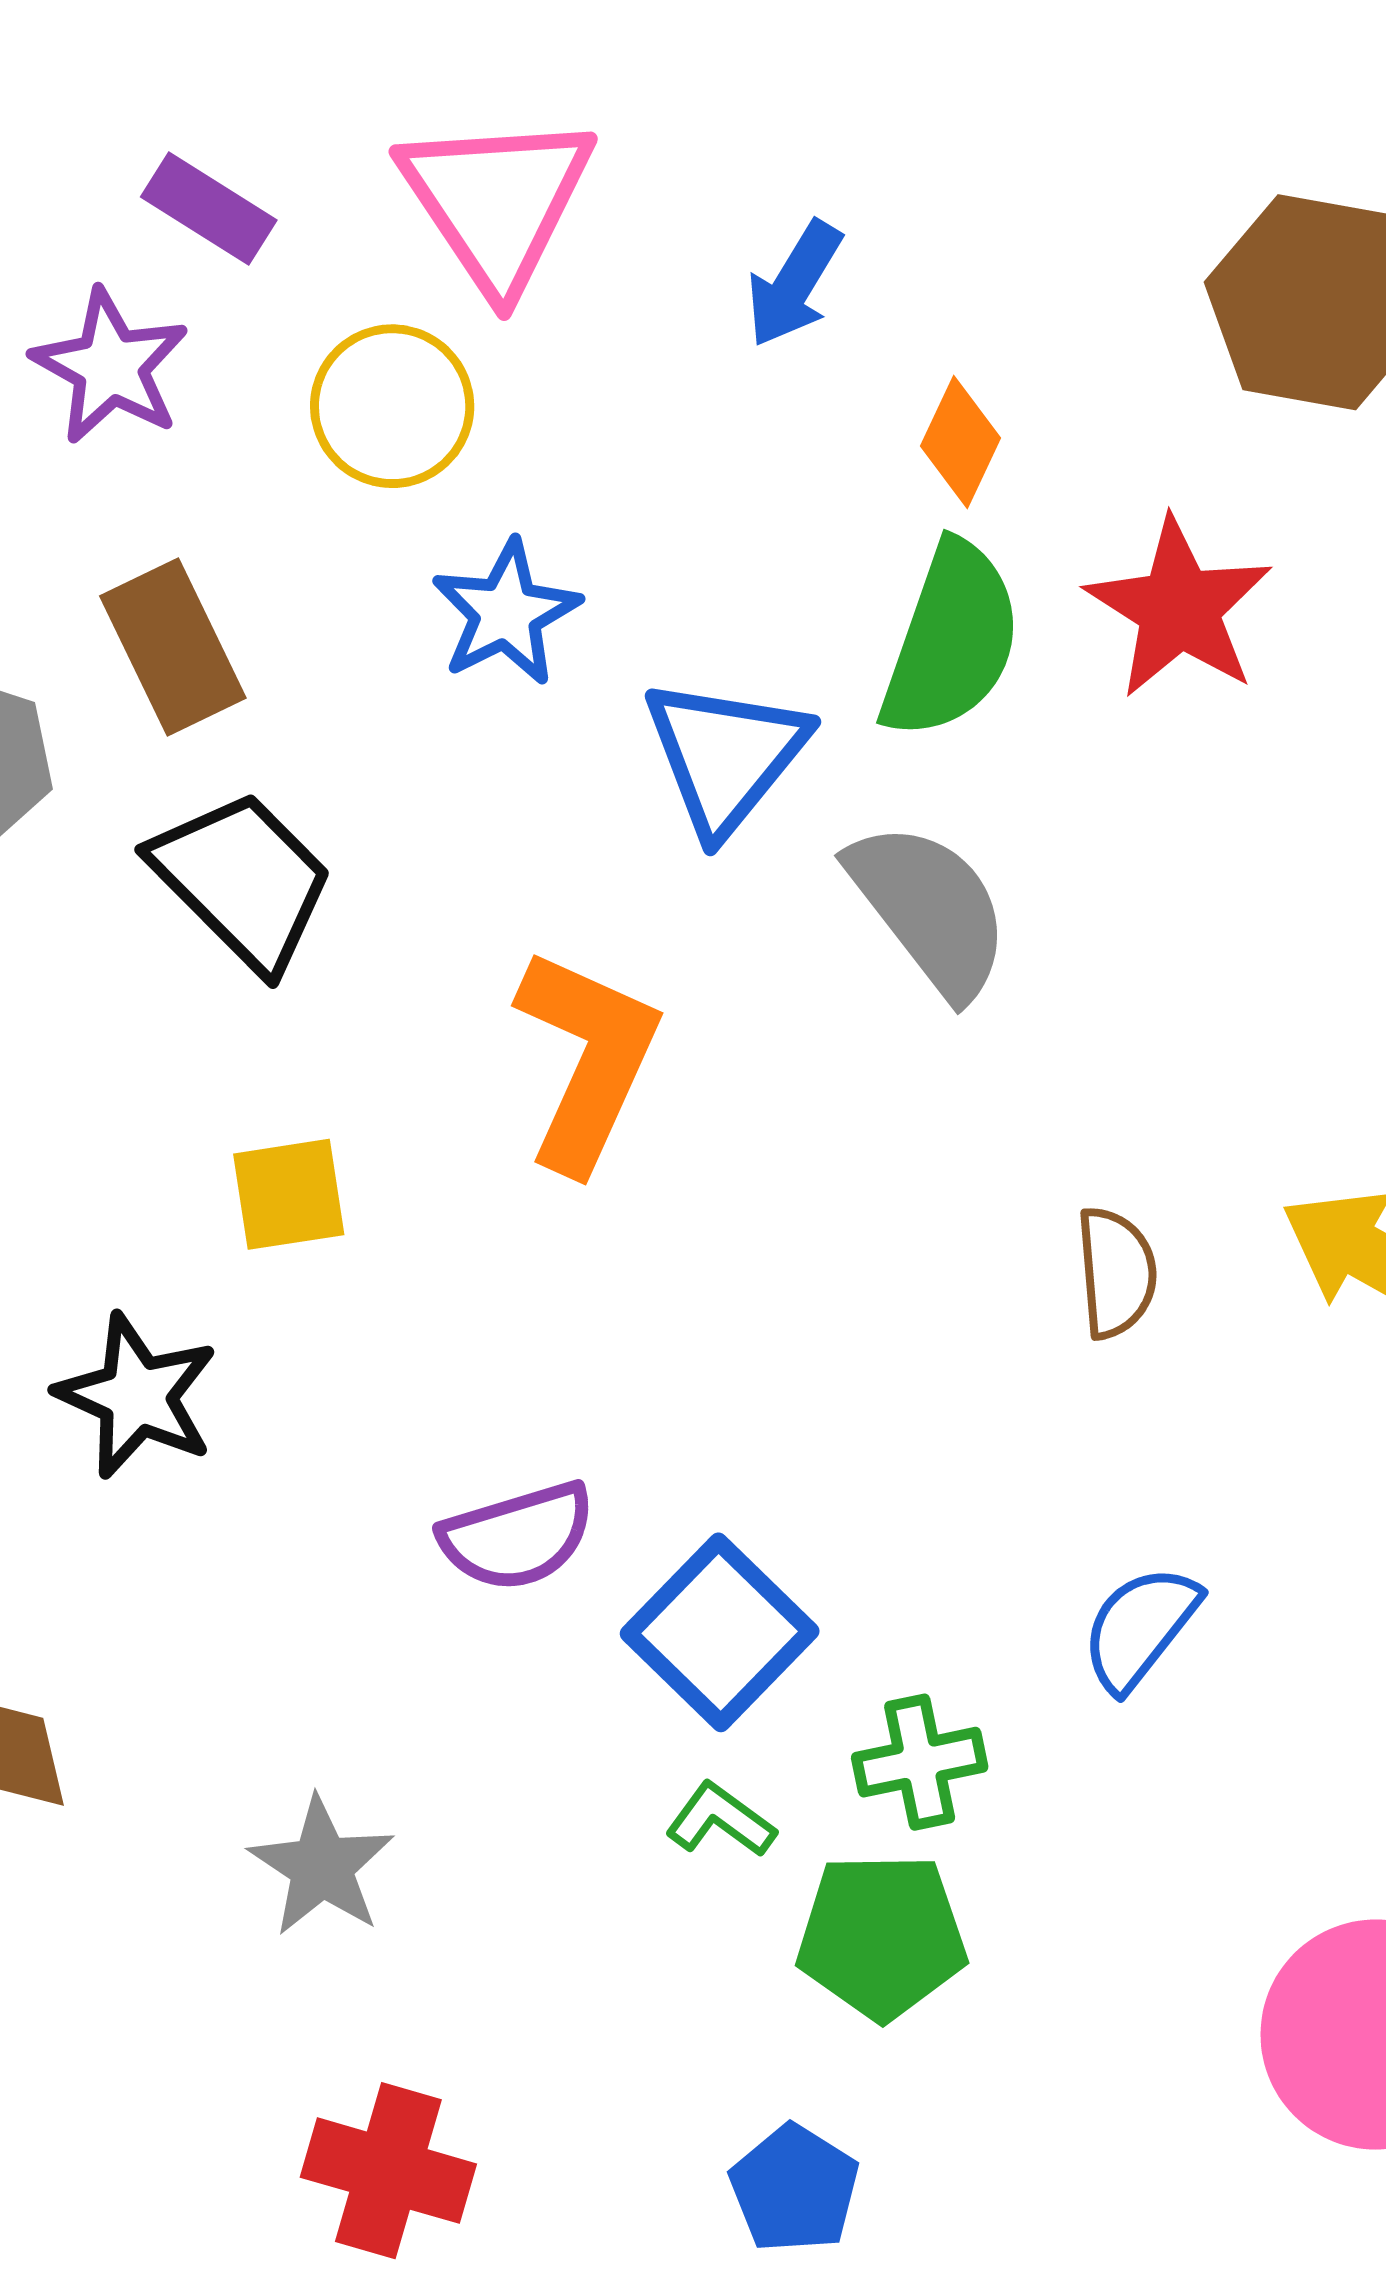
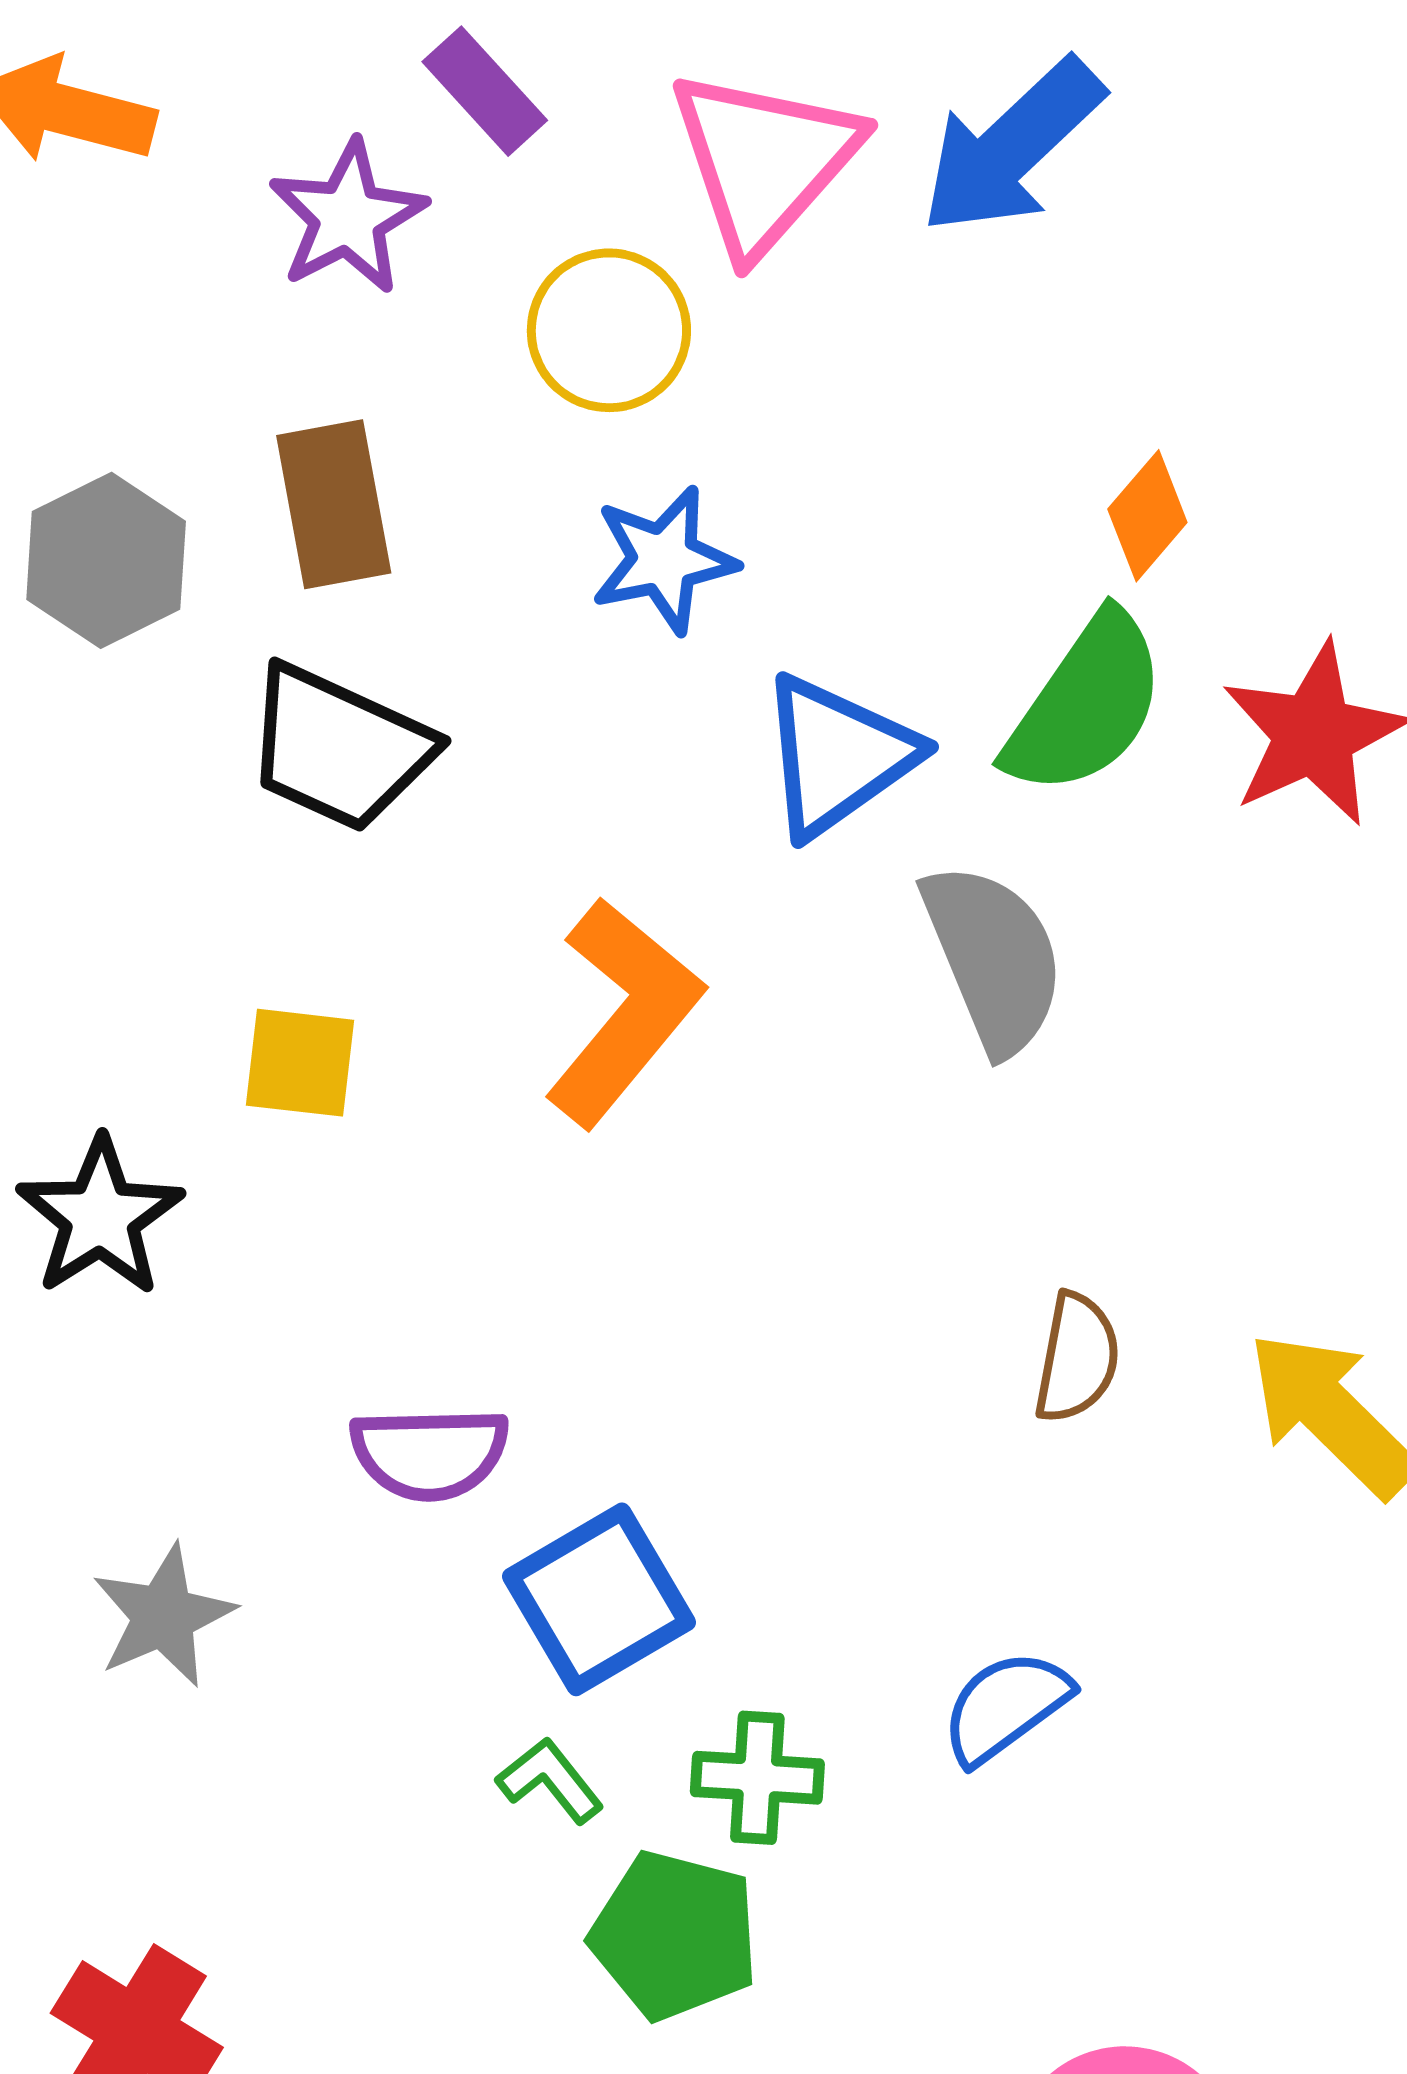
blue arrow: (794, 284) -> (1012, 147), moved, size x1.6
black trapezoid: (243, 881) -> (339, 748), turned 144
gray star: (322, 1866) -> (163, 1616), moved

